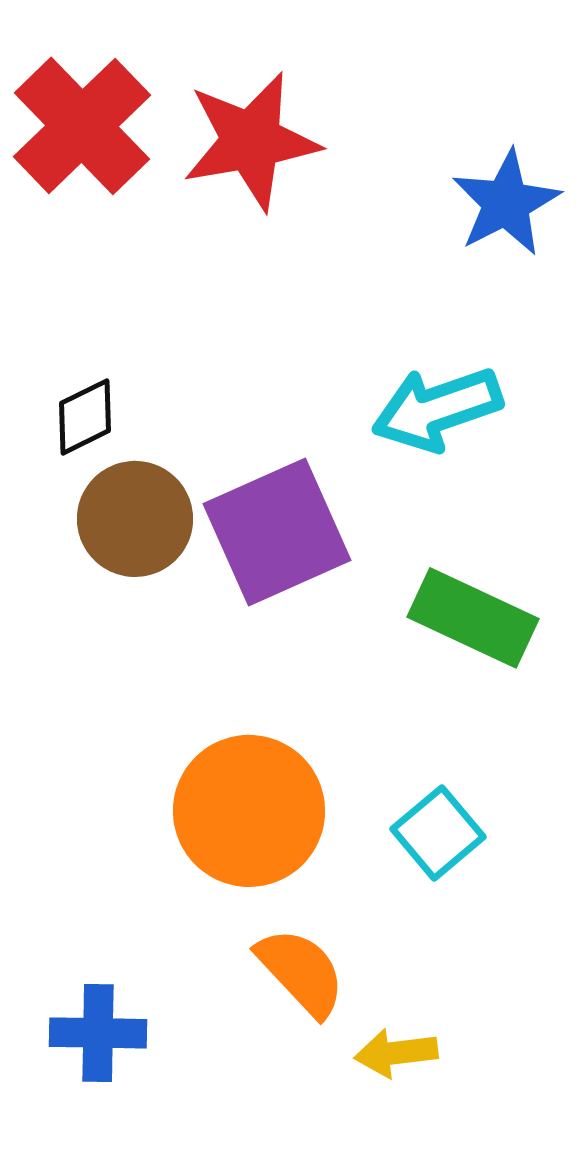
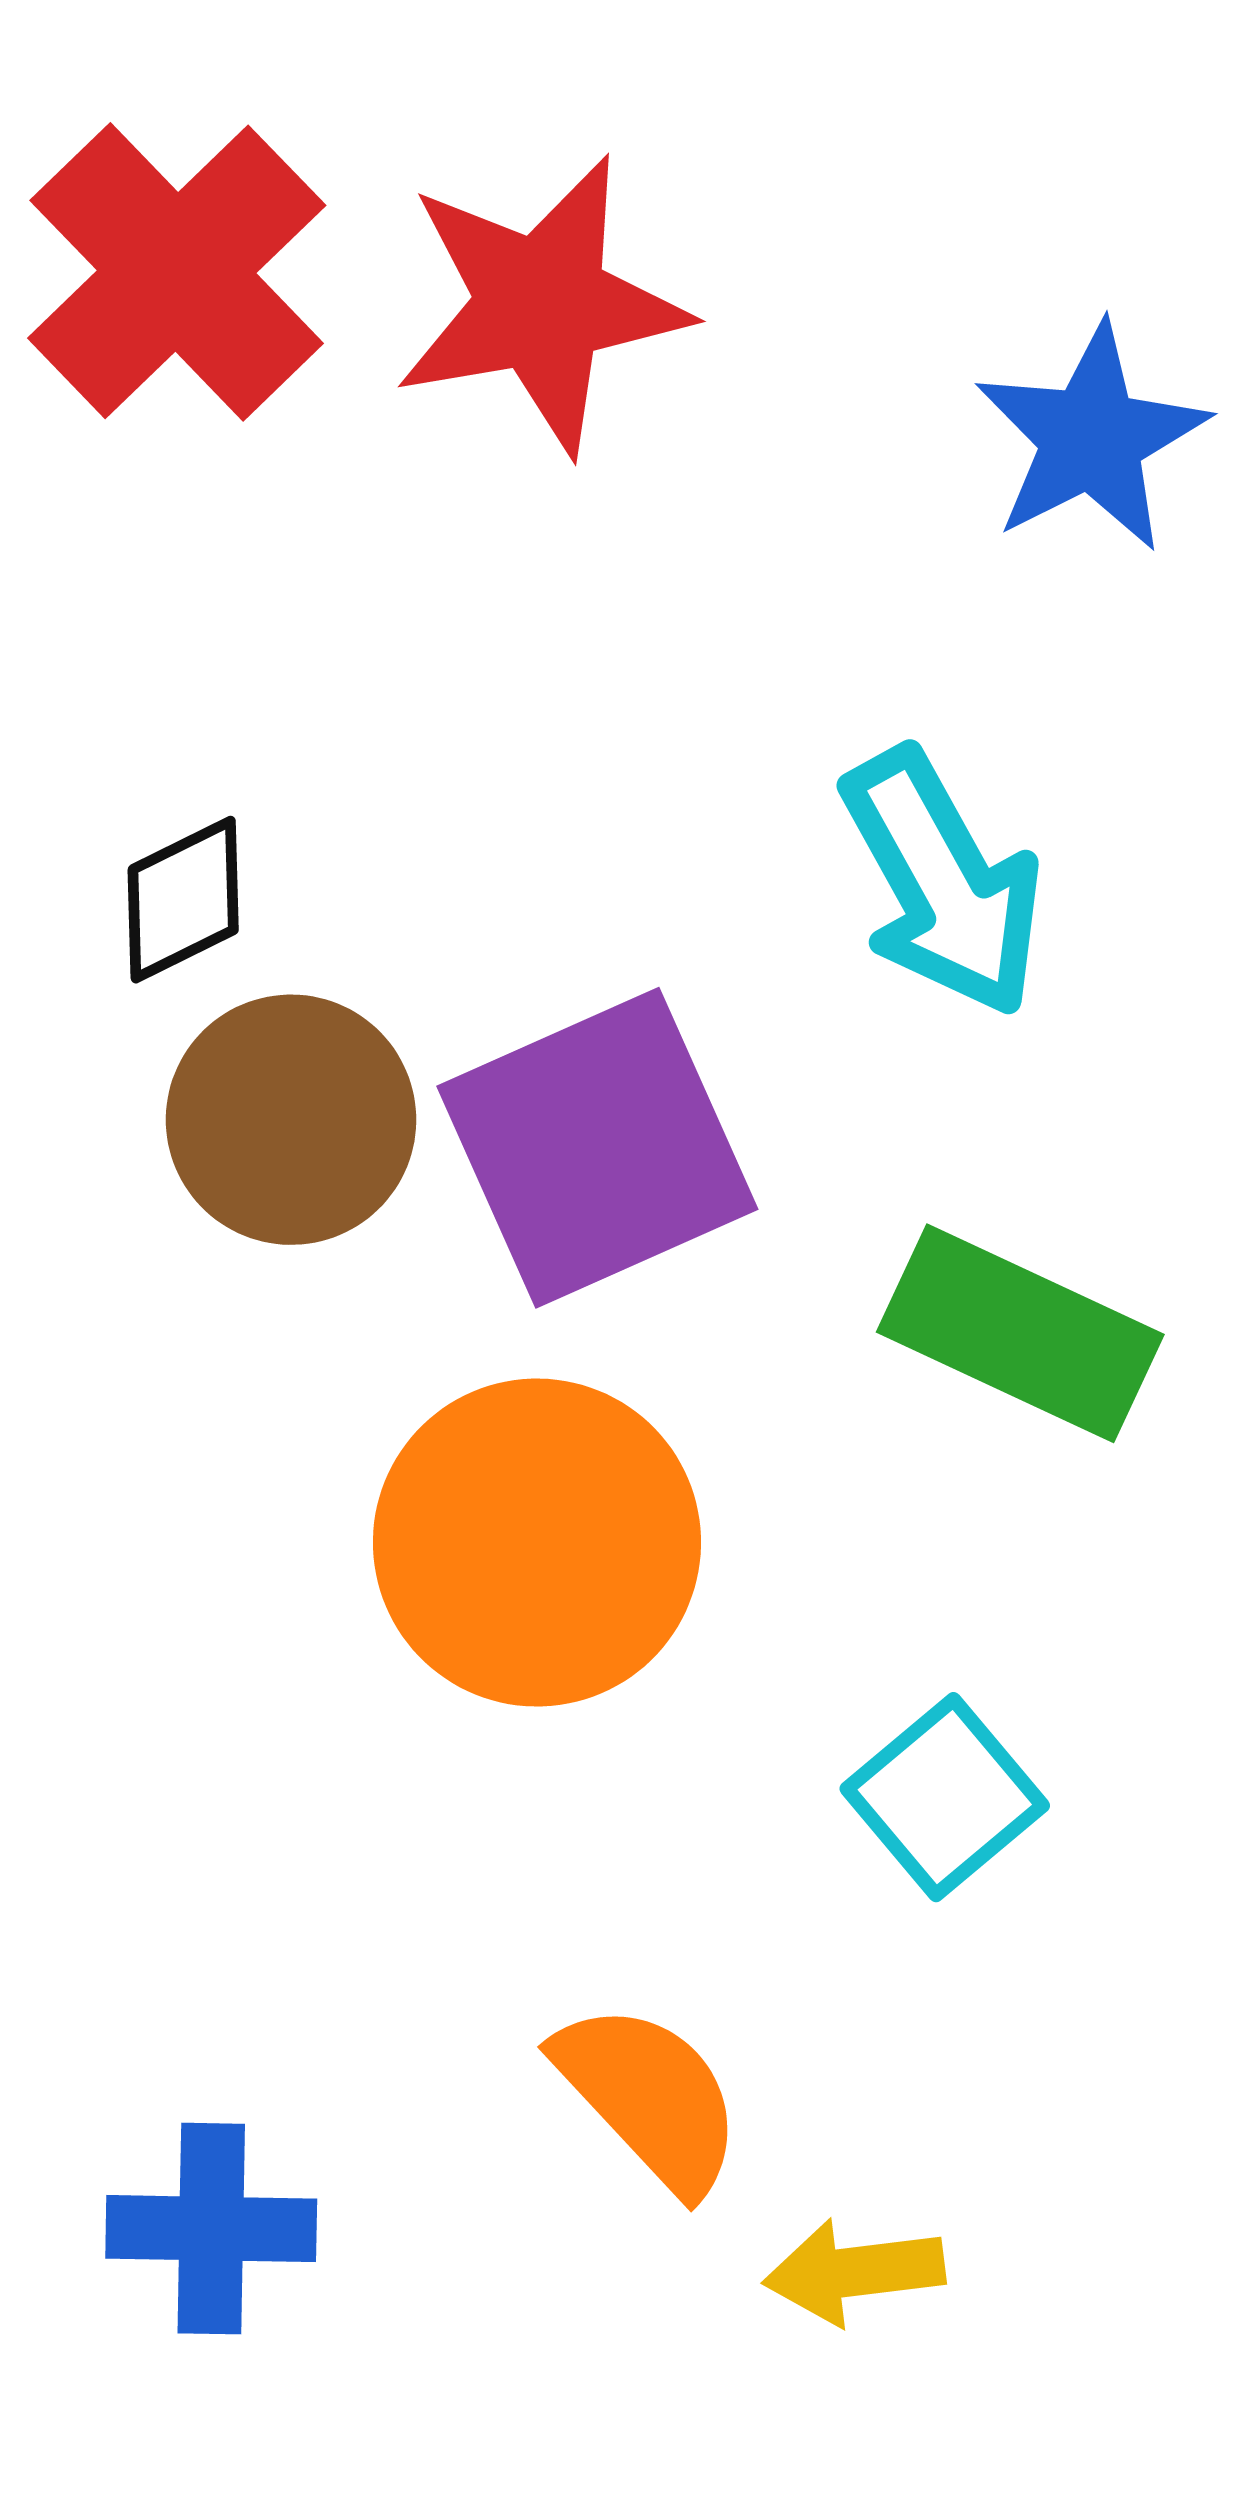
cyan arrow: (437, 409) -> (943, 882), turned -100
orange circle: (249, 811) -> (537, 1543), moved

